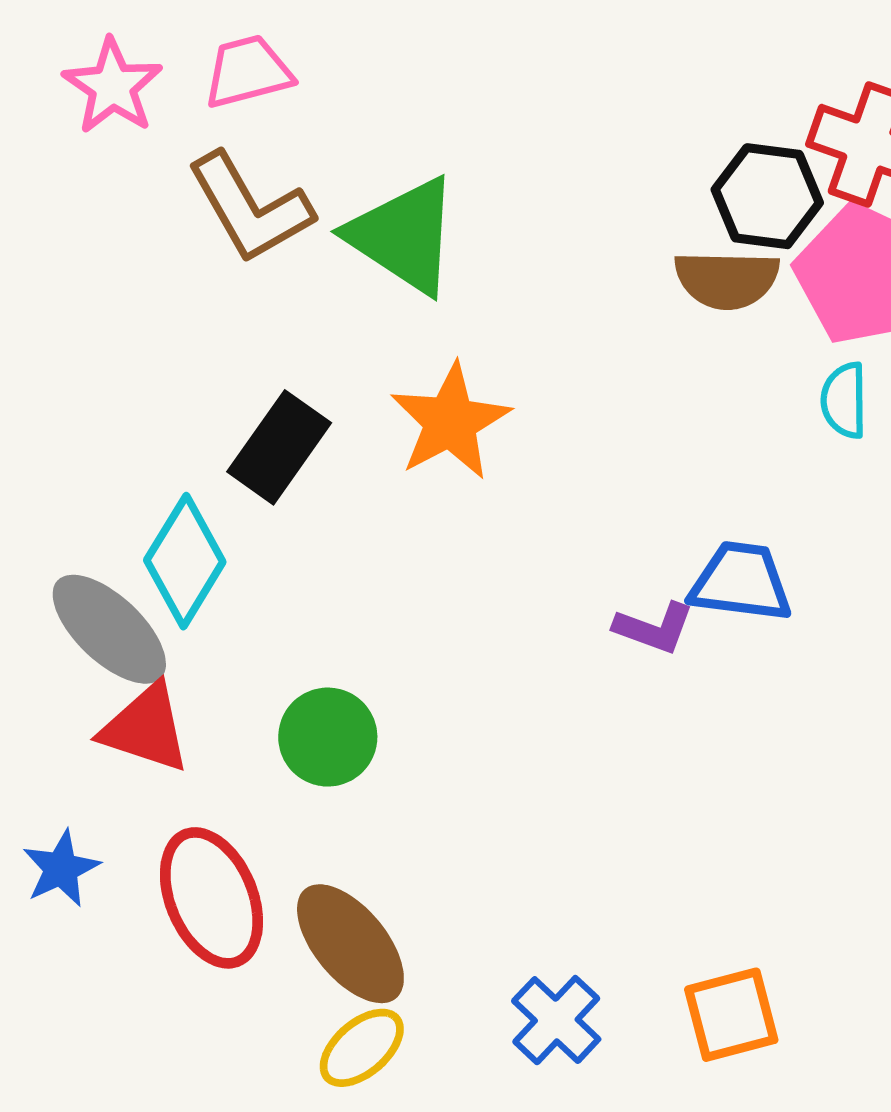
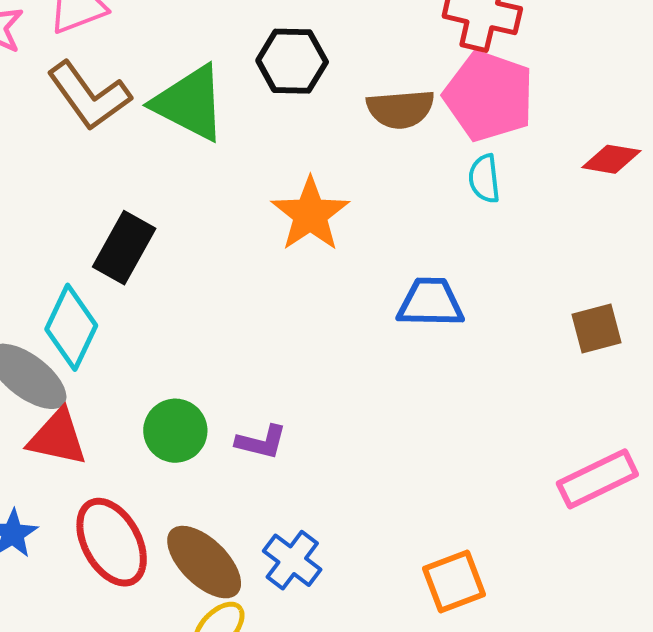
black hexagon: (767, 196) -> (292, 61), moved
orange star: (450, 422) -> (310, 214), moved
purple L-shape: (654, 628) -> (261, 442), moved
blue cross: (556, 1020) -> (292, 560), moved

